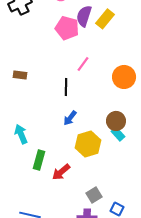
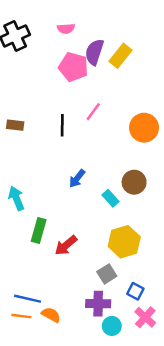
black line: (66, 87) -> (62, 125), moved
cyan rectangle: (118, 134) -> (111, 198), moved
yellow hexagon: (88, 144) -> (124, 242), moved

